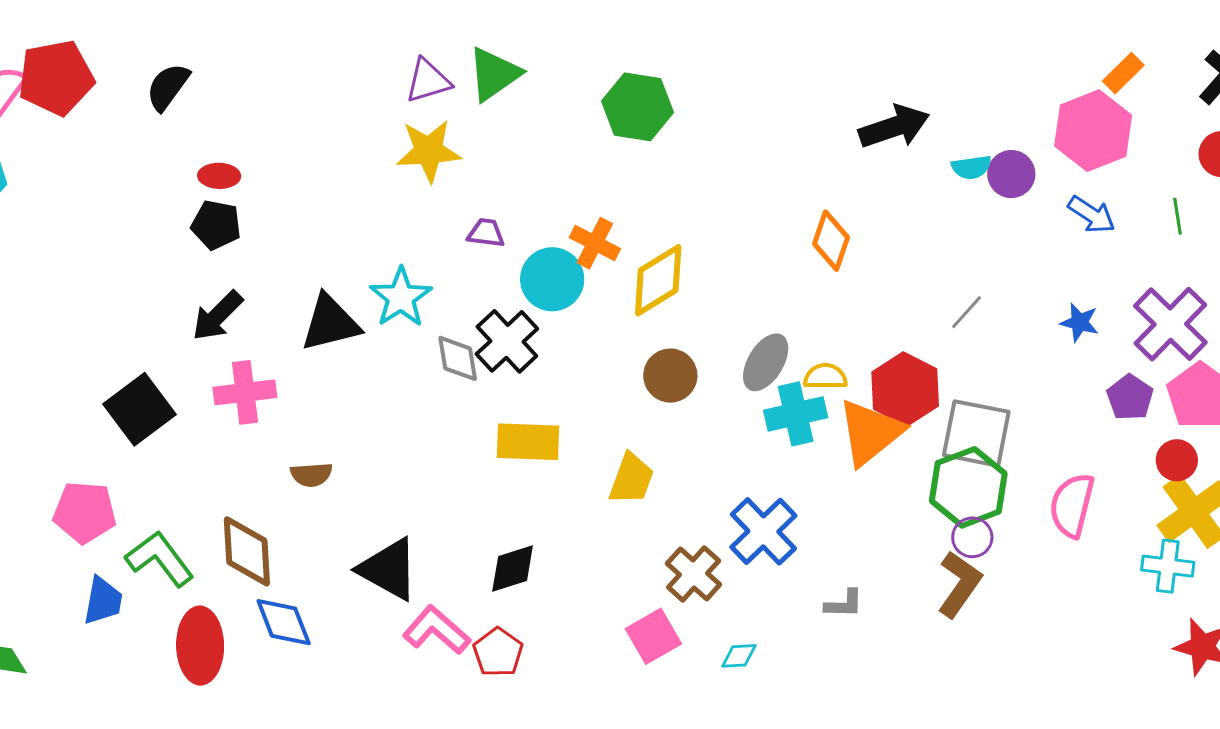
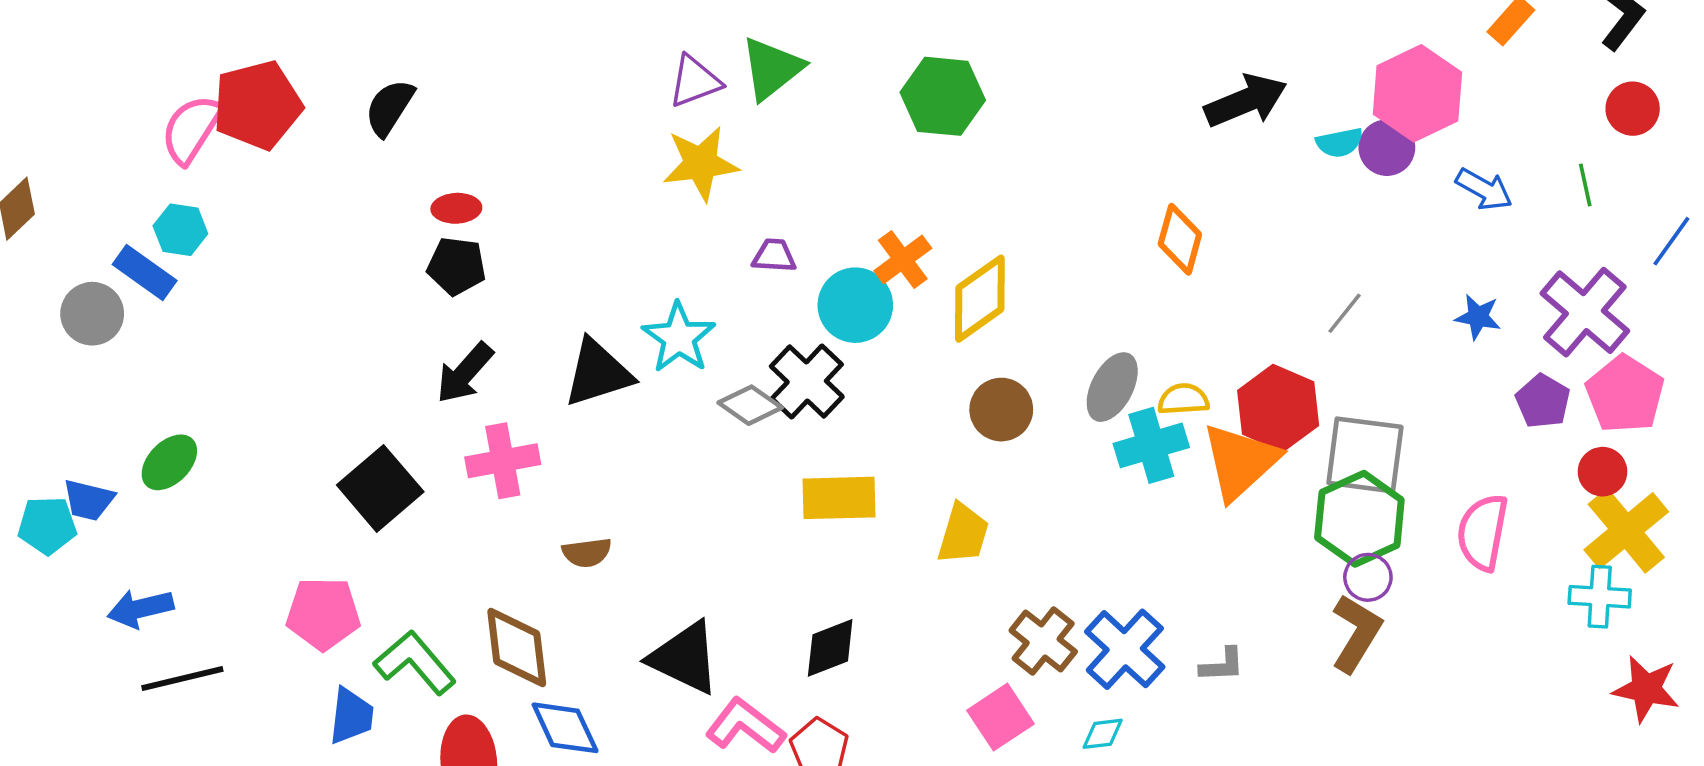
pink hexagon: (1093, 131) -> (1417, 93), moved
orange cross: (595, 243) -> (903, 259), turned 30
gray diamond: (458, 358) -> (750, 405), turned -42
blue cross: (763, 531) -> (1125, 649), moved

